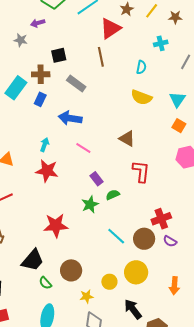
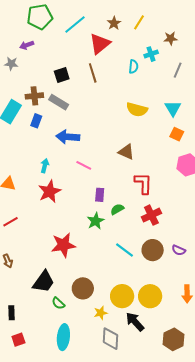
brown star: (175, 17) -> (171, 38), moved
black square: (59, 55) -> (62, 75), moved
cyan semicircle: (141, 67) -> (133, 67), moved
gray rectangle: (76, 83) -> (59, 102), moved
red star: (47, 171) -> (50, 191), turned -30
purple rectangle: (97, 179) -> (100, 195), turned 48
red cross: (161, 219) -> (151, 215), moved
yellow circle: (136, 272) -> (150, 296), moved
yellow circle: (109, 282) -> (122, 296), size x1.5
black arrow: (133, 309) -> (135, 322), moved

